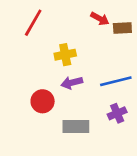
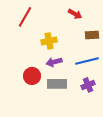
brown rectangle: (122, 28) -> (92, 35), moved
gray rectangle: (76, 127) -> (57, 84), moved

